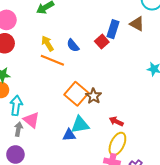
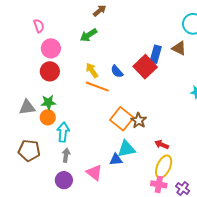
red square: (102, 42) -> (145, 67), size x1.6
pink triangle: (31, 120) -> (94, 173), moved

